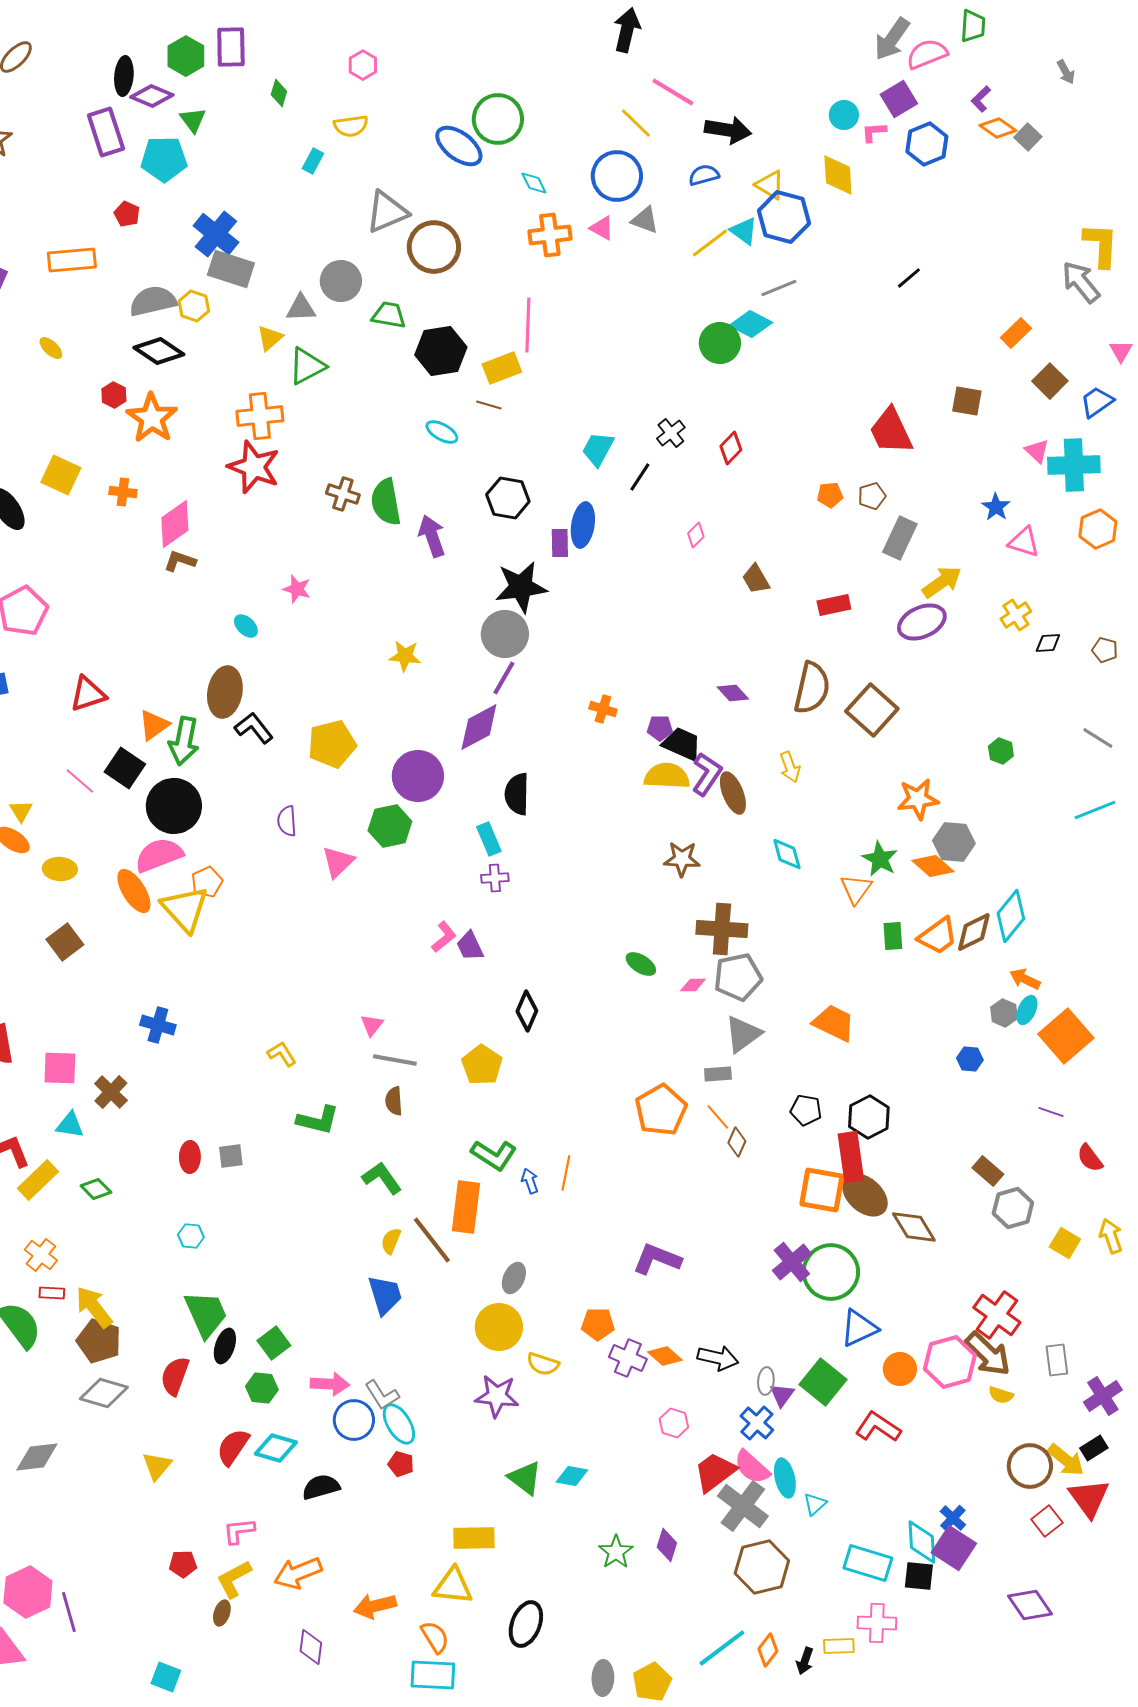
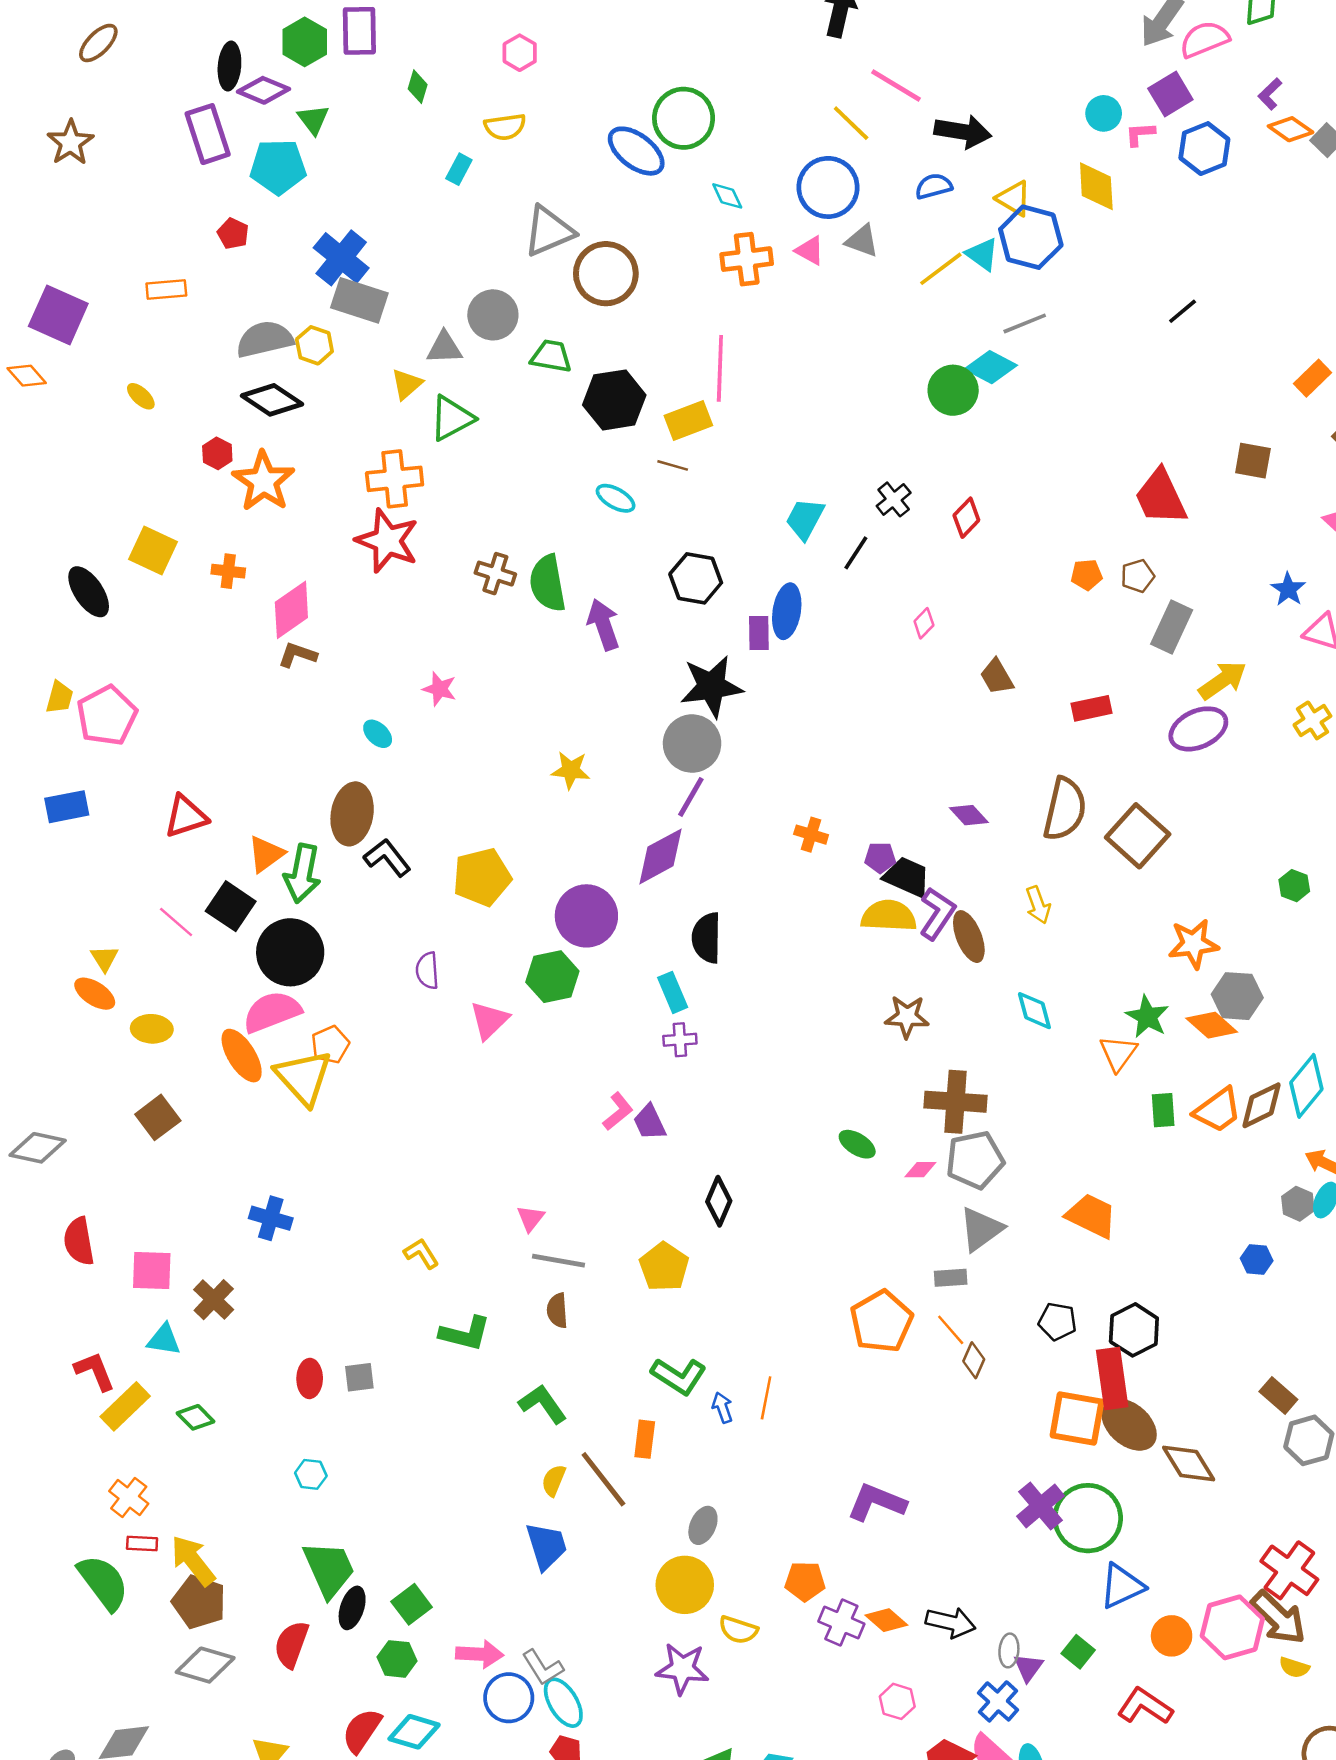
orange rectangle: (72, 260) -> (166, 289), size x0.7
orange rectangle: (466, 1207) -> (645, 1439), size x0.6
green square: (823, 1382) -> (1078, 1652), size x0.6

